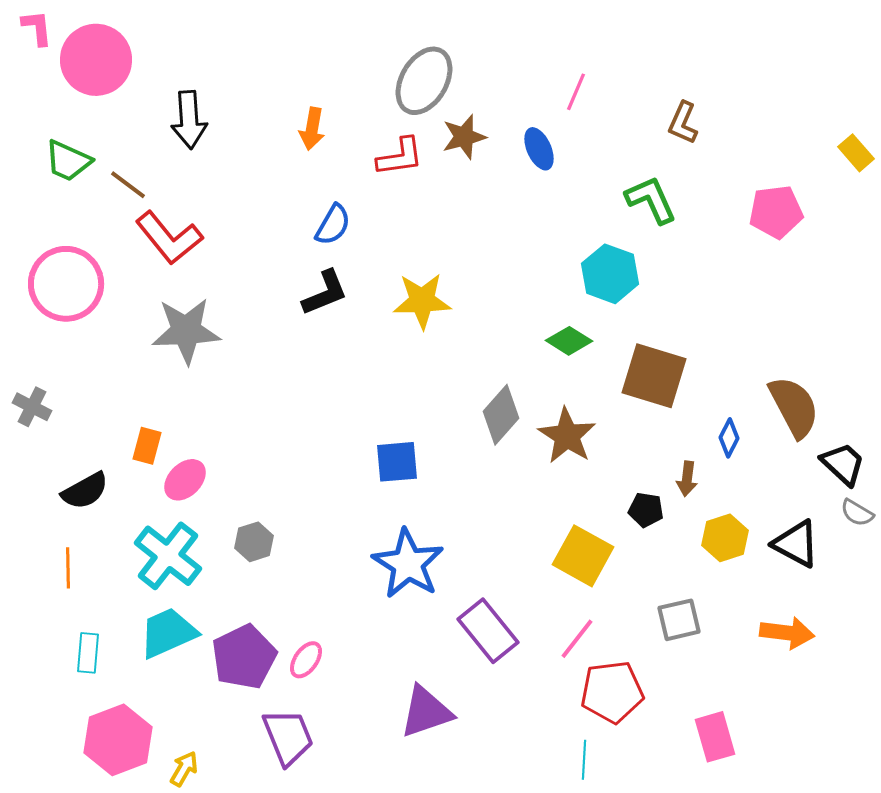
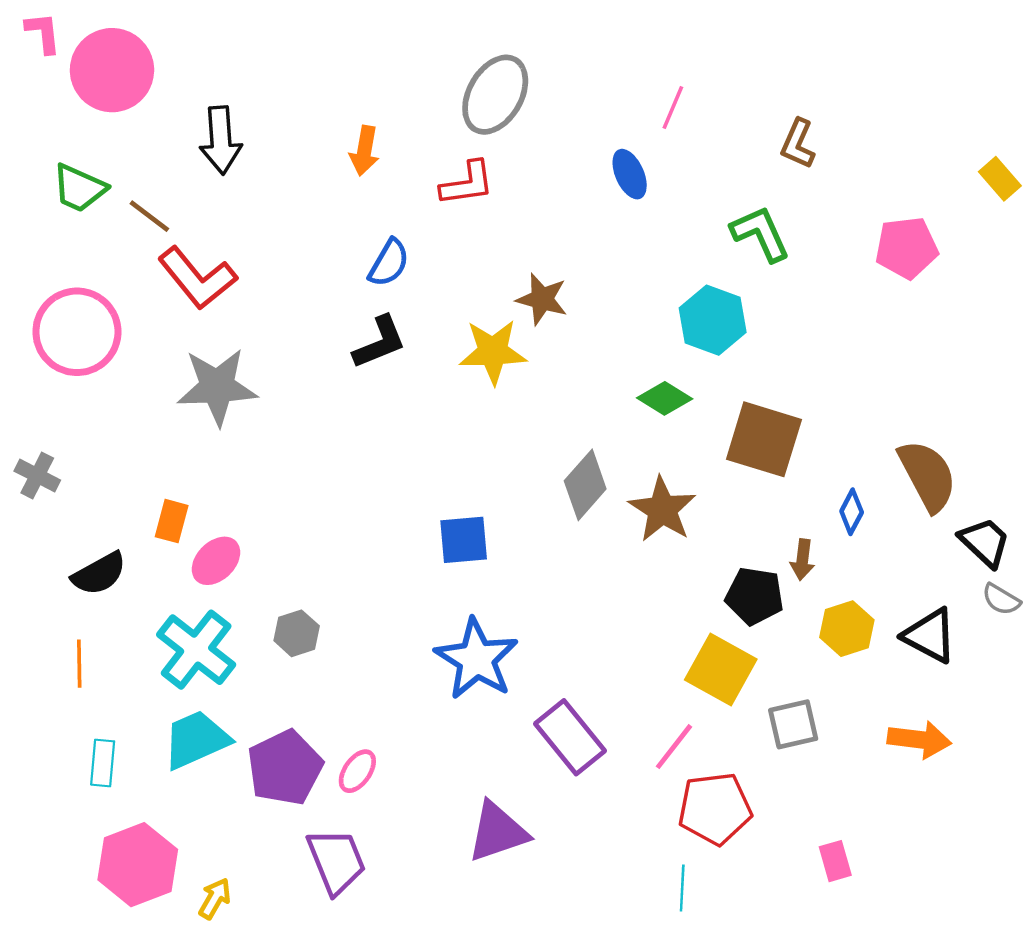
brown star: (464, 137) -> (542, 299), moved, turned 30
black pentagon: (646, 510) -> (755, 596), size x1.4
yellow square: (583, 556) -> (721, 669), moved
pink rectangle: (715, 737) -> (835, 861), size x0.7

